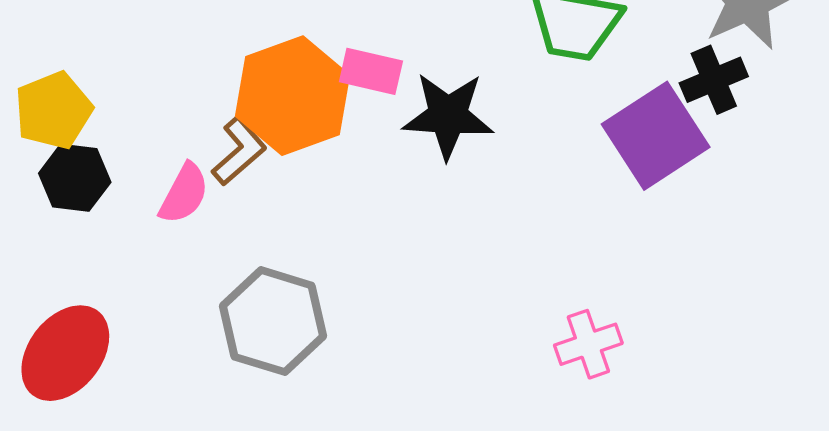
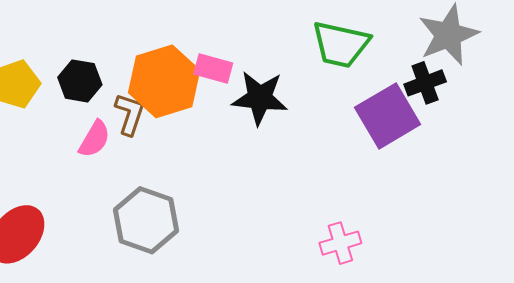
brown L-shape: (239, 151) -> (130, 114), turned -33
black hexagon: (75, 178) -> (80, 81), moved

